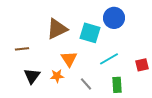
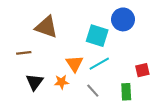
brown triangle: (57, 29) -> (46, 27), moved, turned 45
cyan line: (109, 59) -> (99, 64), moved
red square: (142, 65) -> (142, 70), moved

